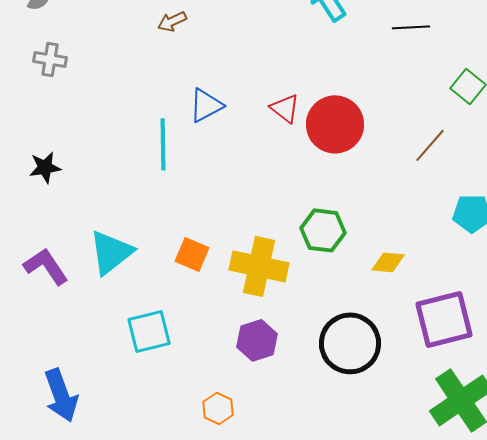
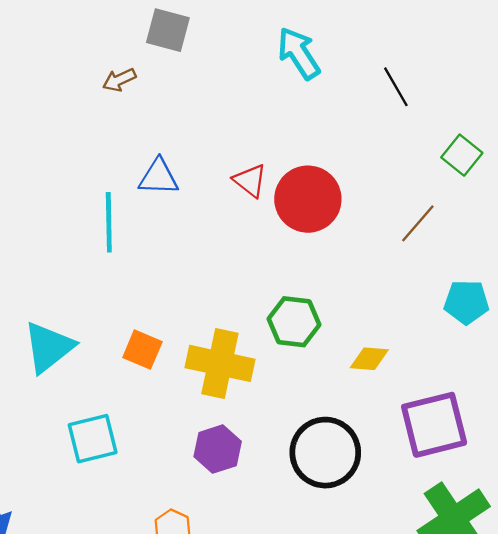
black line: (411, 27) -> (396, 87), turned 63
blue triangle: (206, 105) -> (159, 177), turned 30

